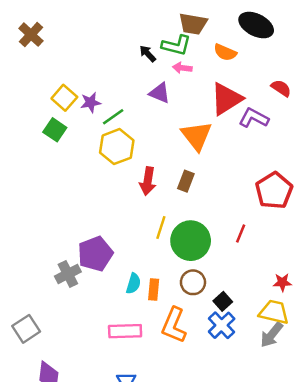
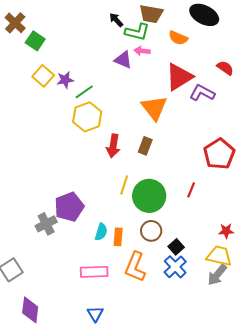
black arrow: (148, 54) -> (116, 20), moved
purple triangle: (160, 93) -> (123, 60), moved
green square: (55, 130) -> (35, 41), moved

